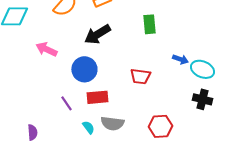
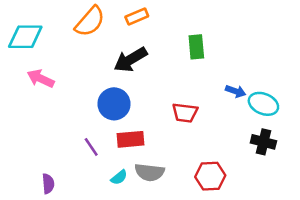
pink arrow: (46, 49) -> (41, 79), moved
cyan semicircle: (88, 127) -> (119, 177), turned 88

